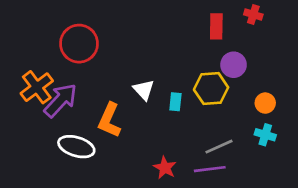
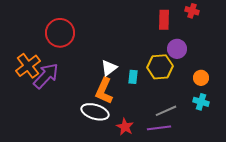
white triangle: (144, 90) -> (109, 68), turned 36
orange L-shape: (109, 120) -> (104, 91), moved
white ellipse: (76, 147) -> (95, 112), moved

